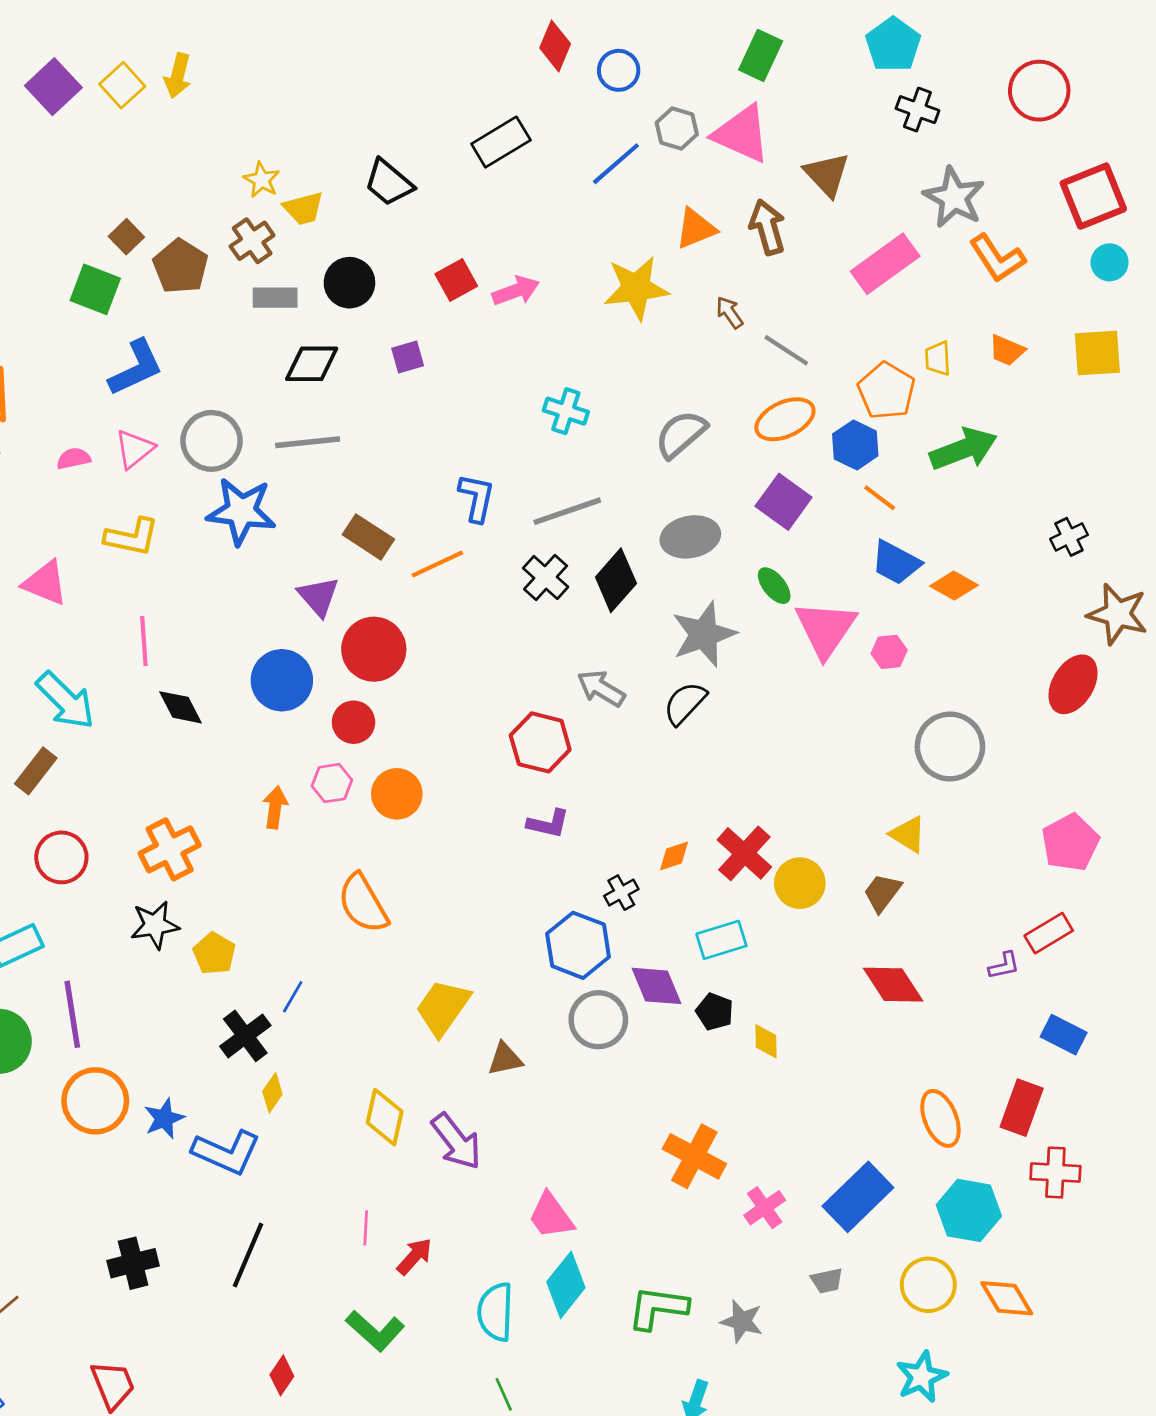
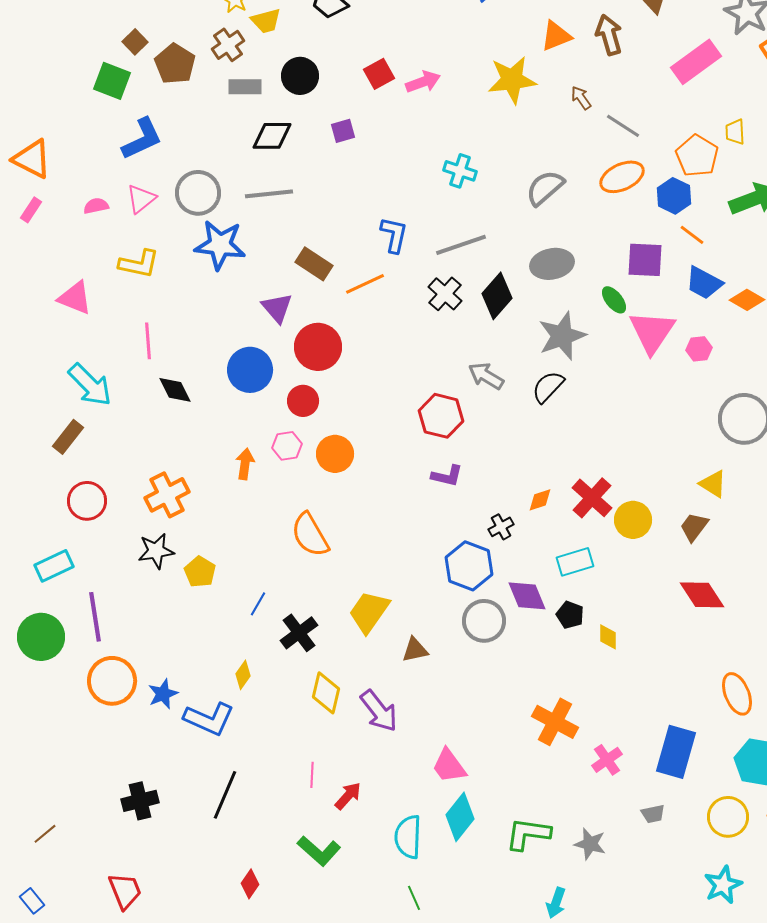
purple square: (784, 502) -> (645, 260), moved, turned -33
black cross: (245, 1036) -> (299, 633), moved
blue rectangle: (858, 1197) -> (676, 752), turned -30

